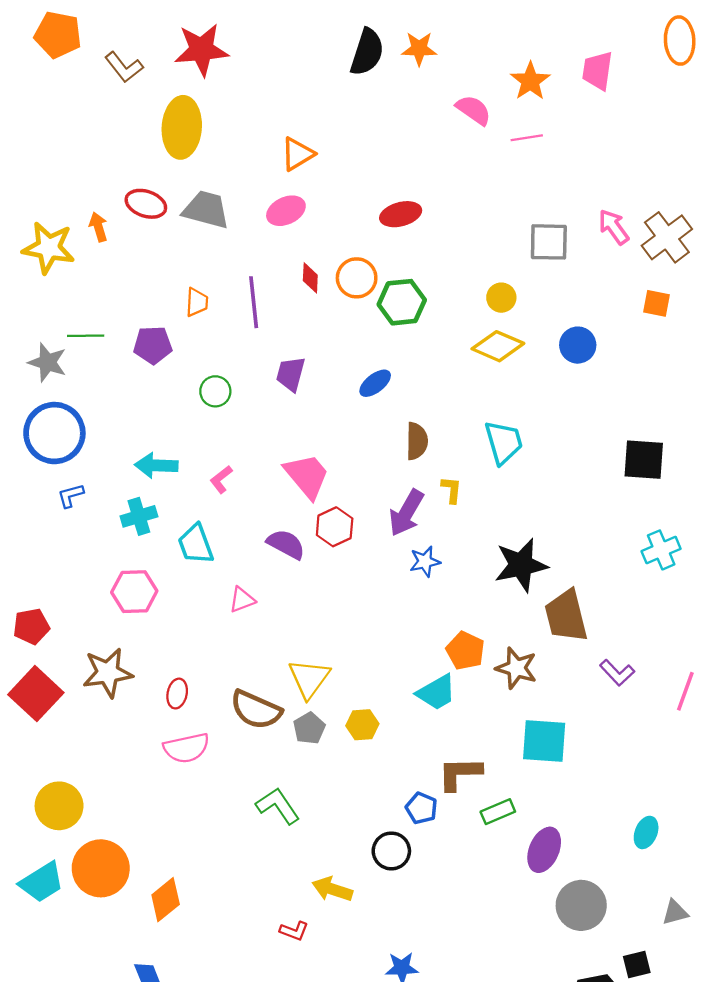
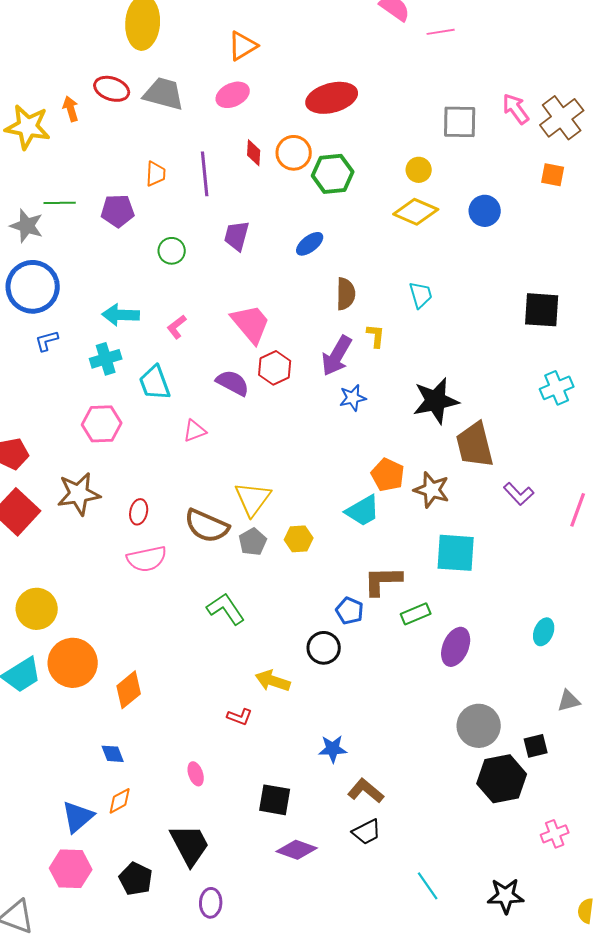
red ellipse: (401, 214) -> (332, 98), size x1.4
cyan trapezoid: (504, 442) -> (421, 295), size x0.7
gray circle: (581, 905) -> (479, 726), moved

